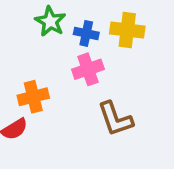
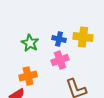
green star: (50, 21) -> (30, 43), moved

